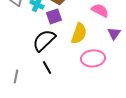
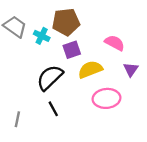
purple square: (54, 16) -> (72, 50), moved
yellow semicircle: (79, 33) -> (90, 69), turned -130

